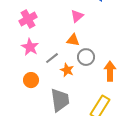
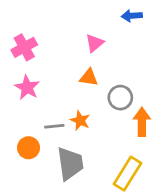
gray circle: (86, 57) -> (120, 98), moved
gray line: (52, 58) -> (54, 126), moved, turned 32
orange circle: (31, 80) -> (29, 148), moved

